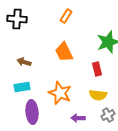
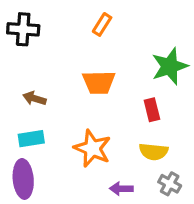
orange trapezoid: (64, 52) -> (99, 82), turned -65
purple ellipse: (32, 112) -> (23, 179), moved
gray cross: (108, 115) -> (170, 184), turned -32

